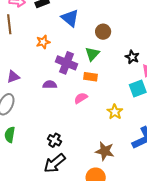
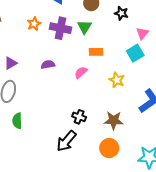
black star: (132, 57) -> (121, 13), moved
purple cross: (67, 63) -> (60, 28), moved
orange rectangle: (90, 77) -> (96, 52), moved
black cross: (54, 140) -> (79, 117), moved

